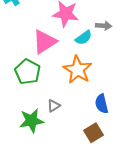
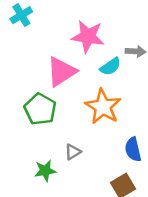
green star: (32, 121) -> (45, 171), size x0.7

